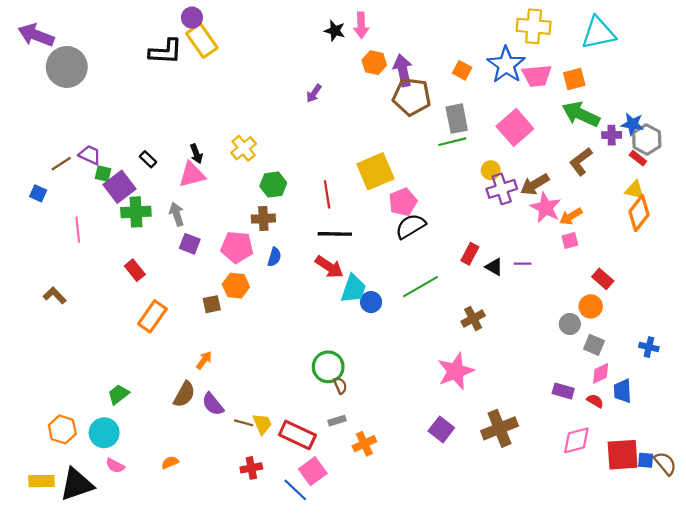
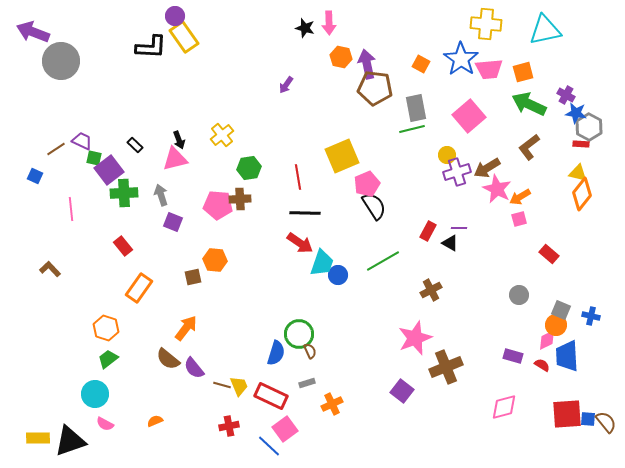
purple cross: (612, 135) -> (566, 95), moved, turned 30
red rectangle: (638, 158) -> (581, 144), turned -35
black semicircle: (411, 226) -> (374, 206), turned 88
pink pentagon: (237, 247) -> (218, 205), moved
blue semicircle: (274, 257) -> (276, 353), moved, size x1.4
purple line: (523, 264) -> (459, 228), moved
orange circle: (591, 306) -> (556, 325), moved
gray square: (594, 345) -> (561, 310), moved
orange arrow: (204, 360) -> (186, 328), size x1.5
blue trapezoid: (623, 391) -> (567, 356), size x1.4
brown semicircle: (184, 394) -> (168, 359), turned 100
brown cross: (500, 428) -> (446, 367), moved
orange hexagon: (62, 429) -> (106, 328), moved
pink diamond: (576, 440) -> (504, 407), moved

